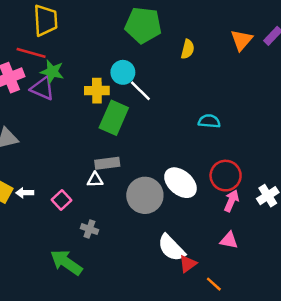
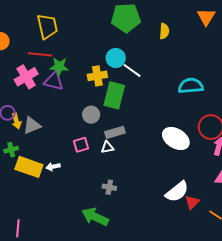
cyan semicircle: (209, 121) -> (191, 86), size x1.4
gray circle: (145, 195) -> (91, 115), moved, size x0.6
pink square: (61, 200) -> (81, 145), moved, turned 35
white semicircle: (171, 248) -> (177, 192), turned -75

